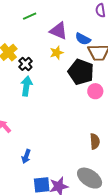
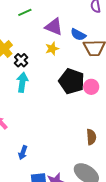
black pentagon: (81, 72) -> (72, 81), moved

